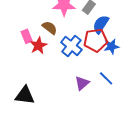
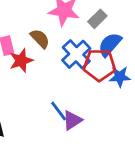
blue cross: (71, 46) -> (76, 54), moved
blue line: (106, 78) -> (59, 111), moved

